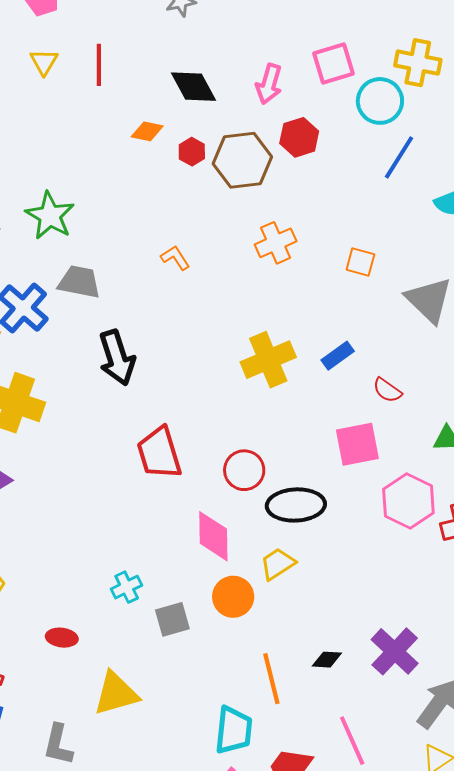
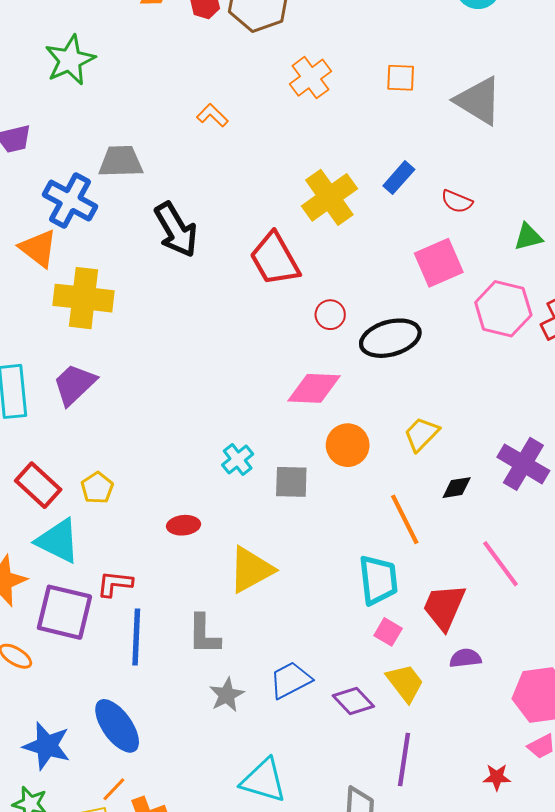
green star: (50, 216) -> (70, 60), moved, turned 30
red trapezoid: (159, 453) -> (275, 259), moved
red circle: (244, 470) -> (330, 315), size x0.7
pink diamond: (213, 536) -> (314, 388), turned -74
yellow trapezoid: (278, 564) -> (421, 434), moved
gray square: (172, 619) -> (291, 482), turned 30

